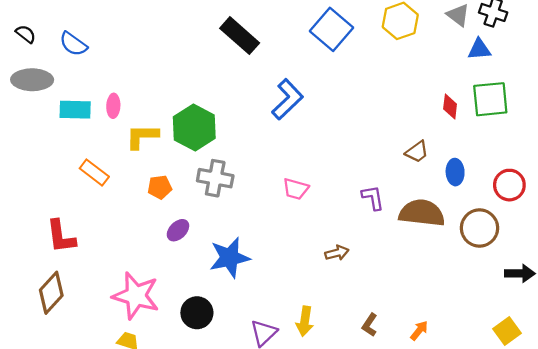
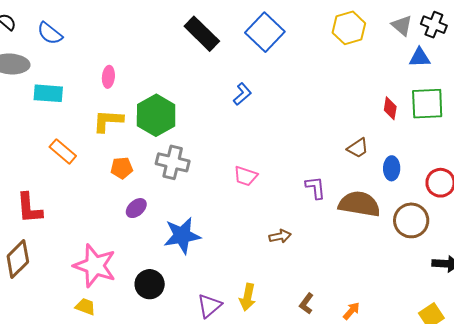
blue square: (332, 29) -> (265, 32), moved
blue L-shape: (287, 99) -> (242, 94), size x0.6
pink ellipse: (113, 106) -> (108, 77), moved

